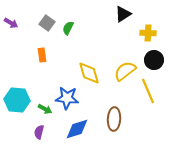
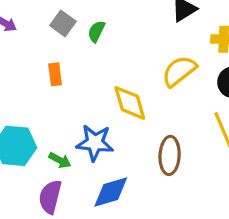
yellow semicircle: (125, 71) -> (179, 71), moved
brown ellipse: (114, 119) -> (170, 155), moved
purple semicircle: (39, 132) -> (50, 197), size x1.5

